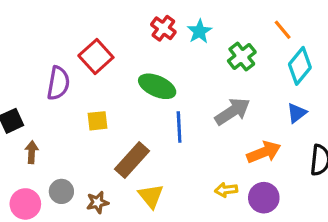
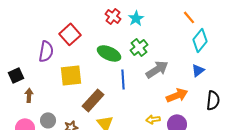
green cross: (242, 56) -> (139, 47), moved
yellow square: (97, 121) -> (71, 75), size x1.6

